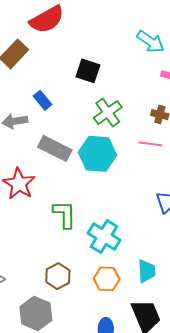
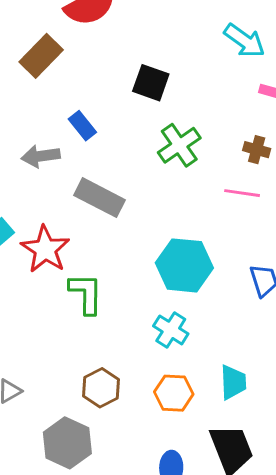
cyan hexagon: (98, 154) -> (184, 265), moved
green L-shape: (65, 214) -> (86, 294), moved
cyan cross: (104, 237) -> (171, 330), size x0.7

